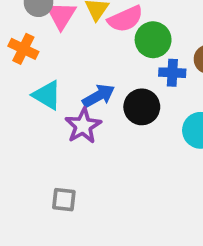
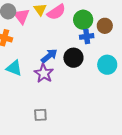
green circle: (153, 40) -> (83, 20), moved
cyan triangle: (47, 95) -> (14, 68), moved

